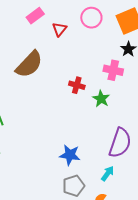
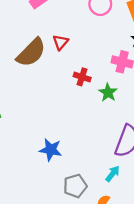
red triangle: (59, 29) -> (61, 42), moved
blue star: (70, 155) -> (51, 150), moved

